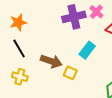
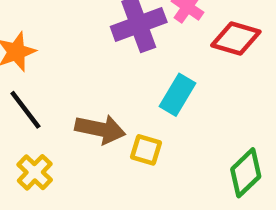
yellow cross: (20, 77) -> (35, 172), turned 35

